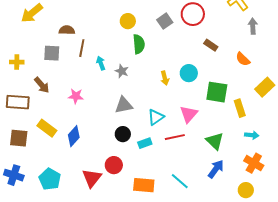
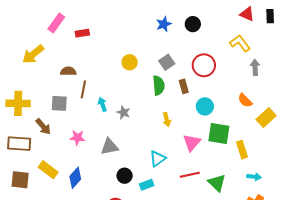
red circle: (193, 14) -> (204, 65), moved
green semicircle: (139, 44) -> (159, 85), moved
brown rectangle: (211, 45) -> (184, 86), moved, turned 40
gray square: (52, 53) -> (59, 103), moved
yellow cross: (17, 62) -> (18, 103), size x1.6
cyan circle: (189, 73) -> (205, 106), moved
yellow rectangle: (265, 87) -> (266, 117), moved
gray triangle: (124, 105) -> (109, 147), moved
pink triangle: (189, 114) -> (192, 143), moved
red line: (175, 137) -> (190, 175), moved

